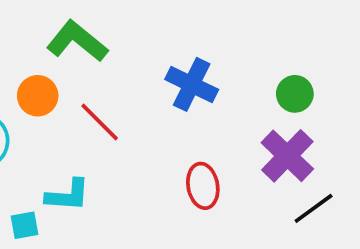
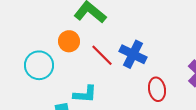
blue cross: (192, 84) -> (133, 54), moved

